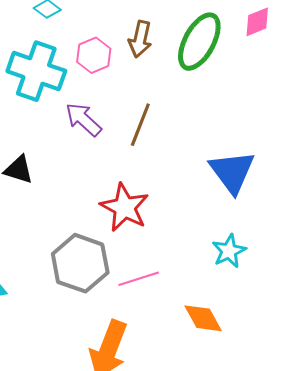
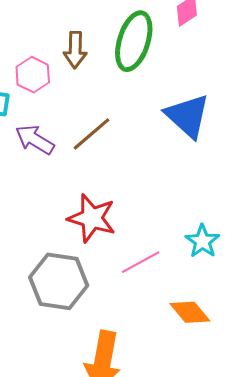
brown line: (140, 125) -> (91, 134), turned 39
blue triangle: (232, 172) -> (188, 116), moved
pink line: (139, 279) -> (141, 262), moved

